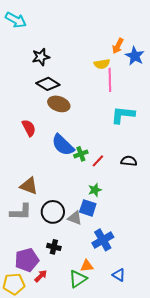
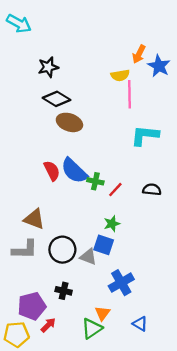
red semicircle: (29, 128) -> (52, 171), moved
green cross: (81, 154) -> (95, 181), turned 32
orange triangle: (87, 266) -> (102, 313), turned -48

